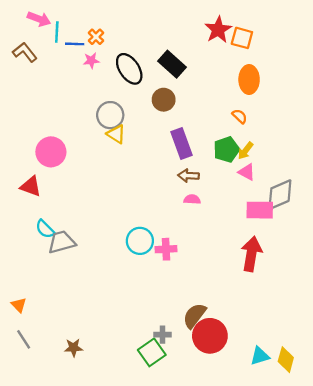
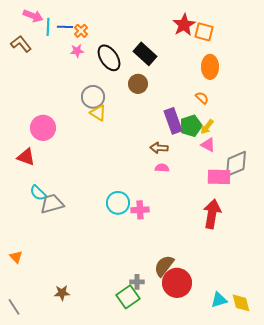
blue line: (75, 44) -> (65, 27), moved
purple rectangle: (181, 144) -> (173, 121), moved
gray line: (24, 339) -> (14, 307), moved
yellow diamond: (286, 360) -> (241, 303), turned -30

